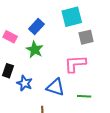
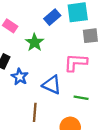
blue rectangle: (36, 27) -> (52, 17), moved

